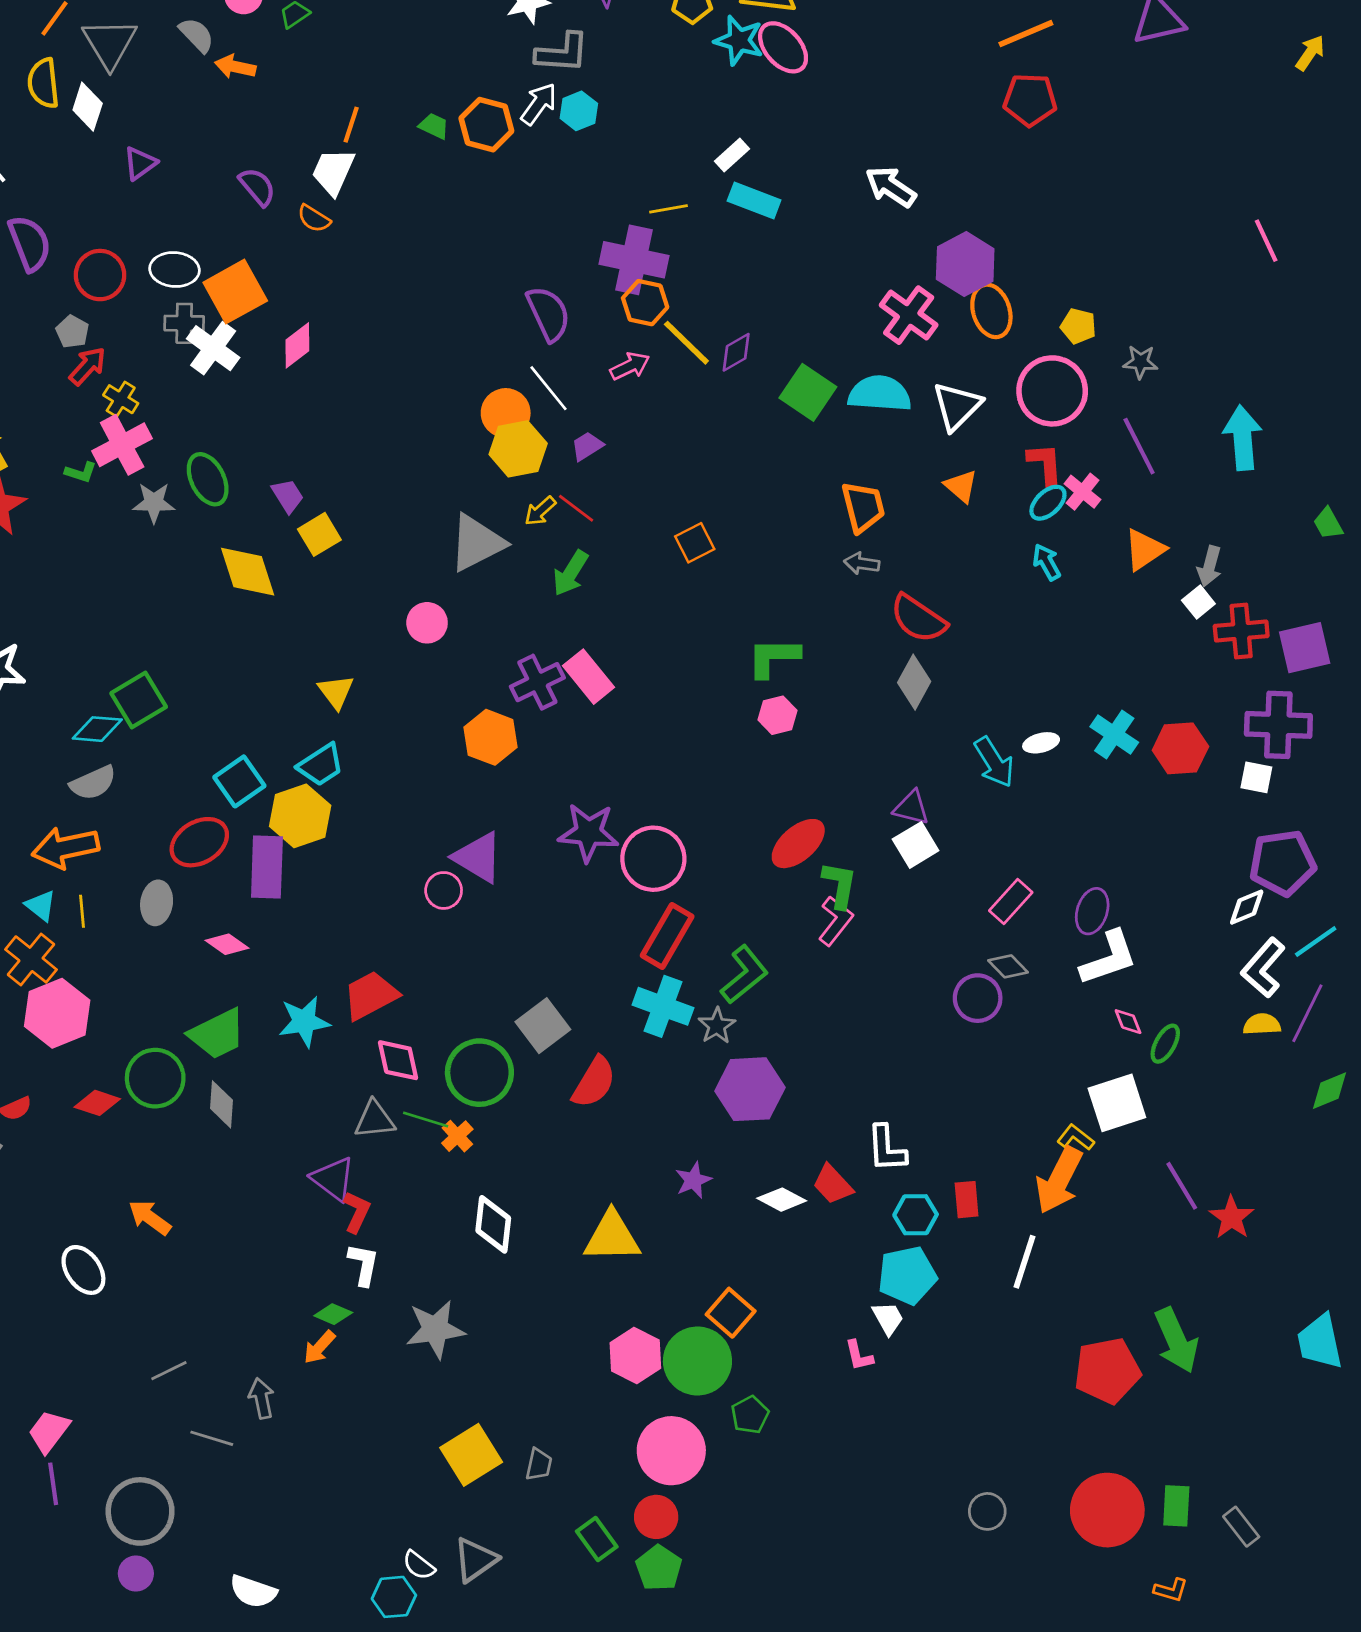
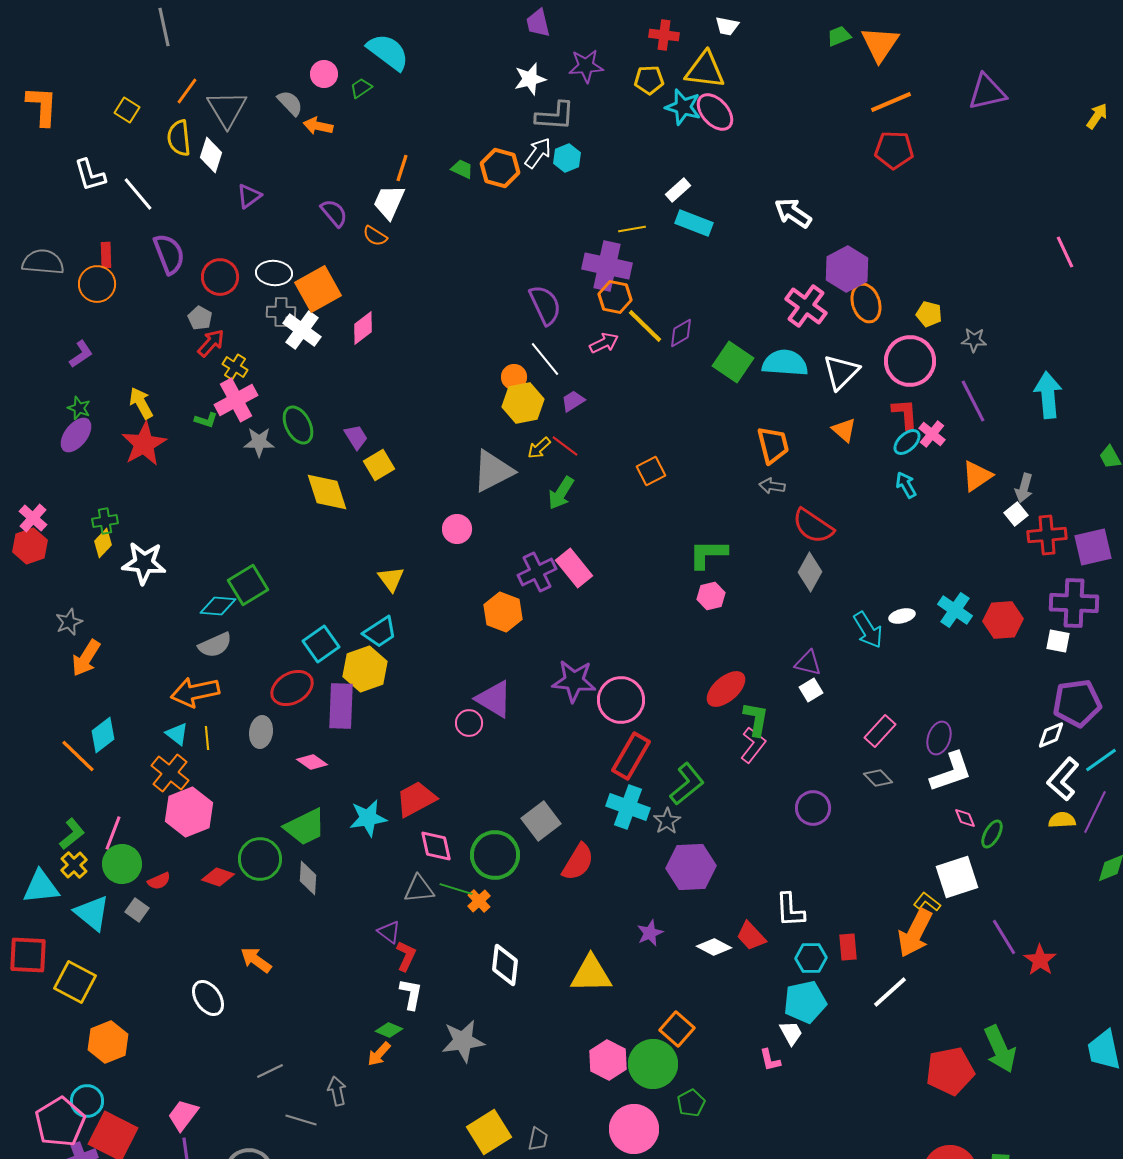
orange circle: (506, 413) -> (514, 377), size x0.7
white square: (916, 845) -> (811, 690), size x0.7
purple circle: (978, 998) -> (813, 808), moved
purple triangle: (333, 1179) -> (389, 932), size x0.7
white line: (1025, 1262) -> (890, 992), turned 30

